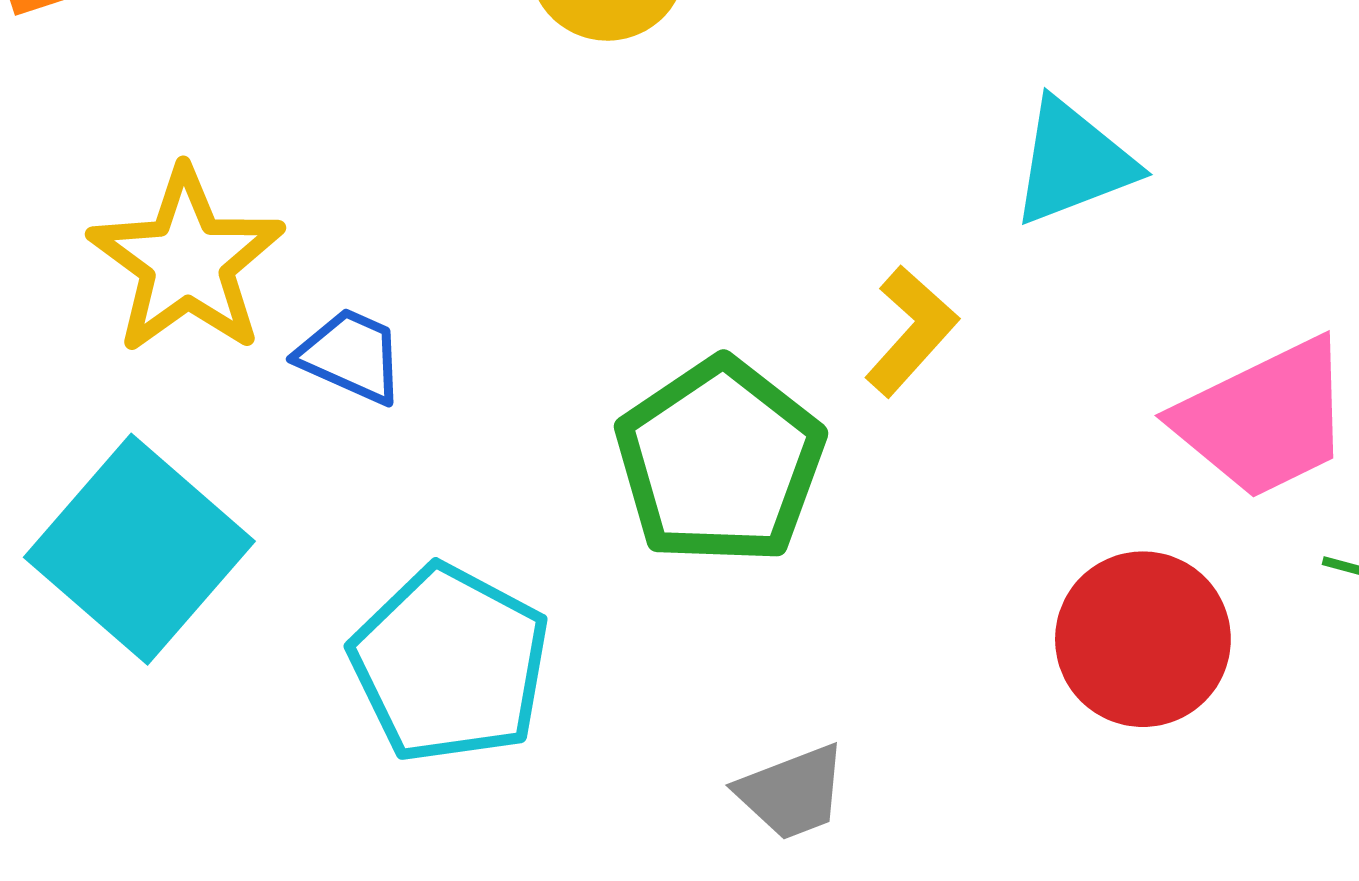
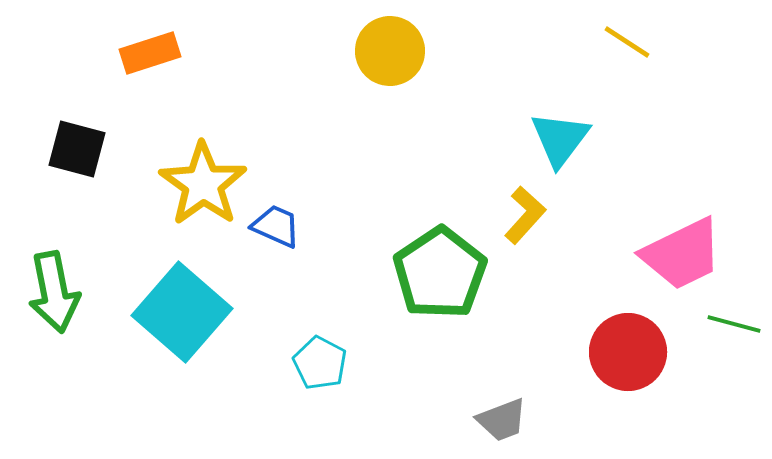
cyan triangle: (1073, 162) -> (560, 139), moved, turned -32
cyan pentagon: (450, 664) -> (320, 363), size x0.6
gray trapezoid: (792, 792) -> (502, 420), moved

